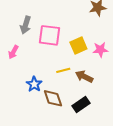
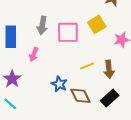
yellow square: (78, 45) -> (97, 24), moved
brown arrow: (84, 77) -> (109, 69), turned -114

